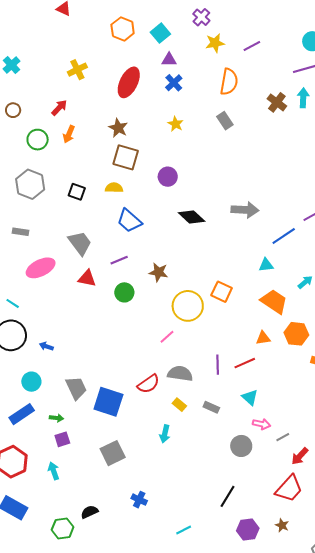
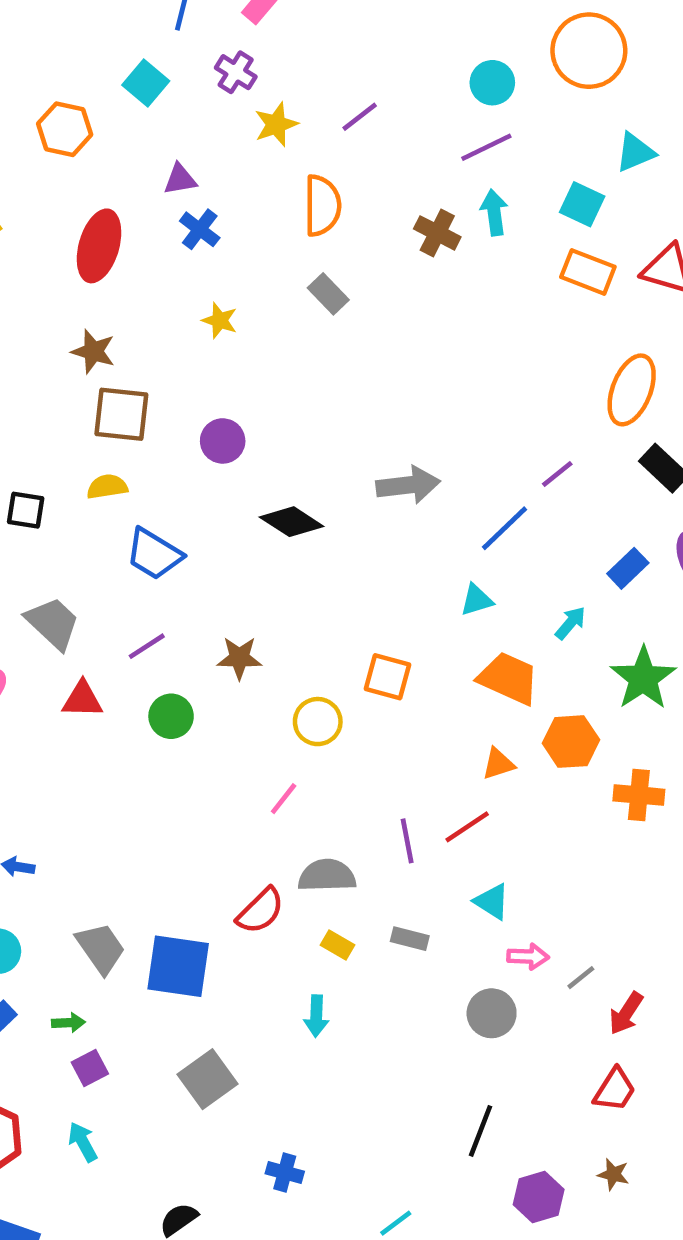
cyan square: (160, 33) -> (146, 83), moved
yellow circle: (188, 306) -> (318, 722), size x0.7
red trapezoid: (289, 489) -> (615, 1090), size x0.7

